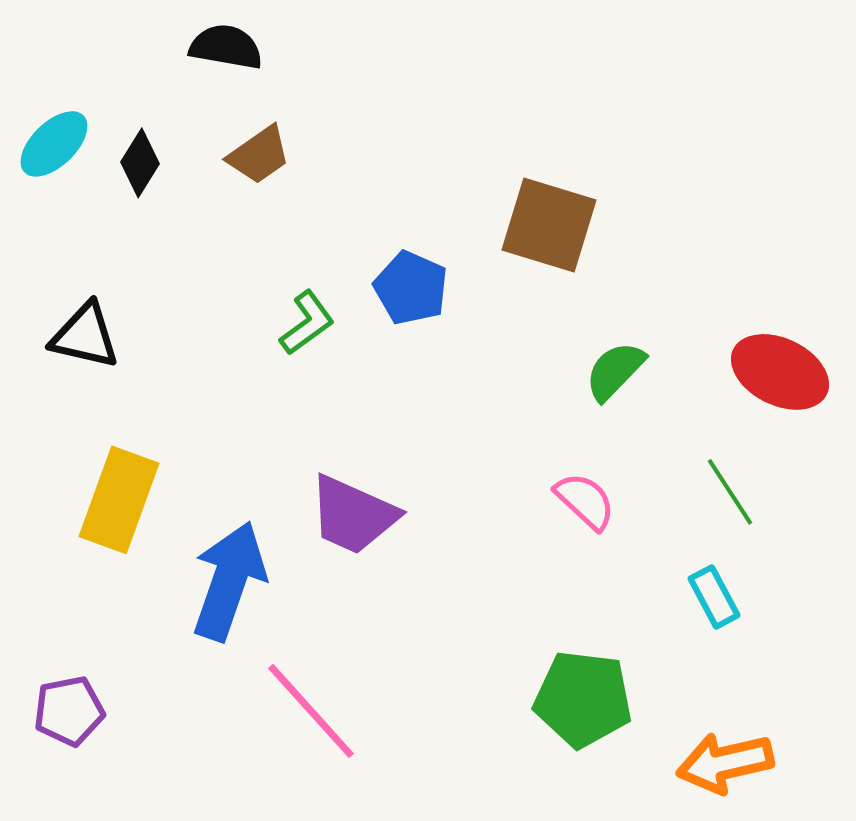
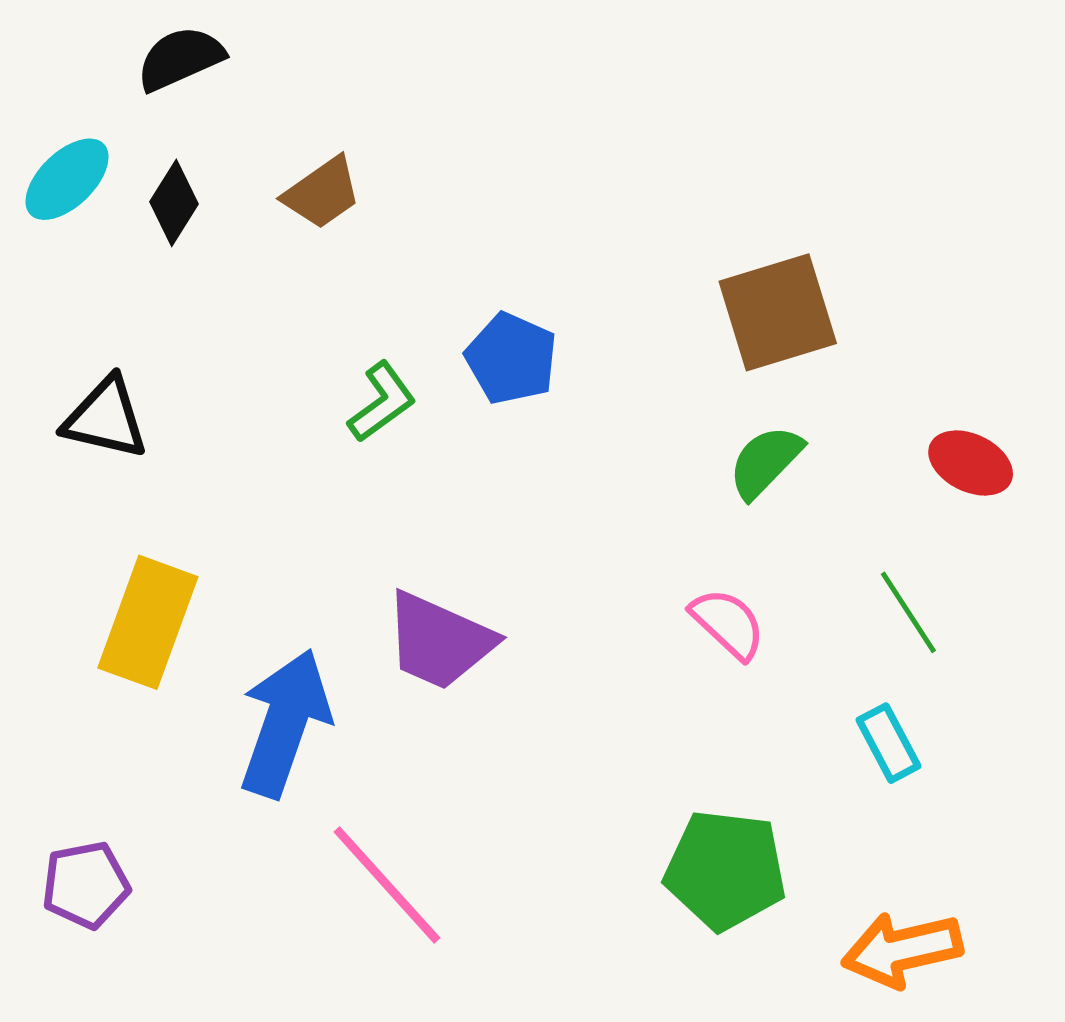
black semicircle: (226, 47) -> (180, 59), moved, turned -34
brown square: (549, 225) -> (778, 312), moved, turned -34
red ellipse: (780, 372) -> (971, 463), size x0.7

